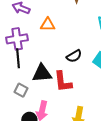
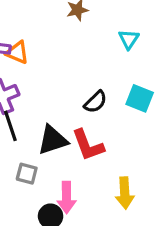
orange triangle: (48, 25) -> (17, 52), moved, turned 35

